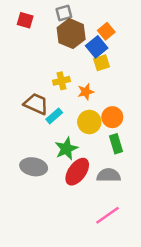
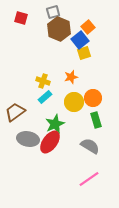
yellow cross: (61, 81) -> (43, 81), moved, turned 32
brown trapezoid: (36, 104) -> (15, 112), moved, turned -60
red ellipse: (77, 172) -> (50, 142), moved
gray semicircle: (109, 175) -> (90, 146), turned 30

